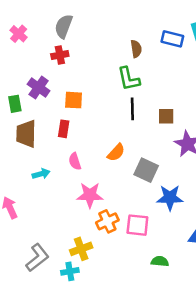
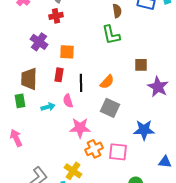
green rectangle: (15, 104) -> (20, 101), moved
black line: (132, 109) -> (81, 83), moved
orange semicircle: (116, 153) -> (107, 82), moved
gray square: (146, 170) -> (110, 108), moved
cyan arrow: (41, 174) -> (48, 107), moved
yellow cross: (81, 249) -> (73, 171), turned -36

